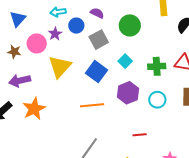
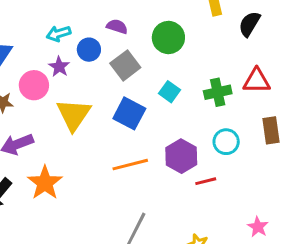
purple hexagon: (128, 93) -> (181, 156), moved
red line: (140, 135) -> (206, 181), moved

